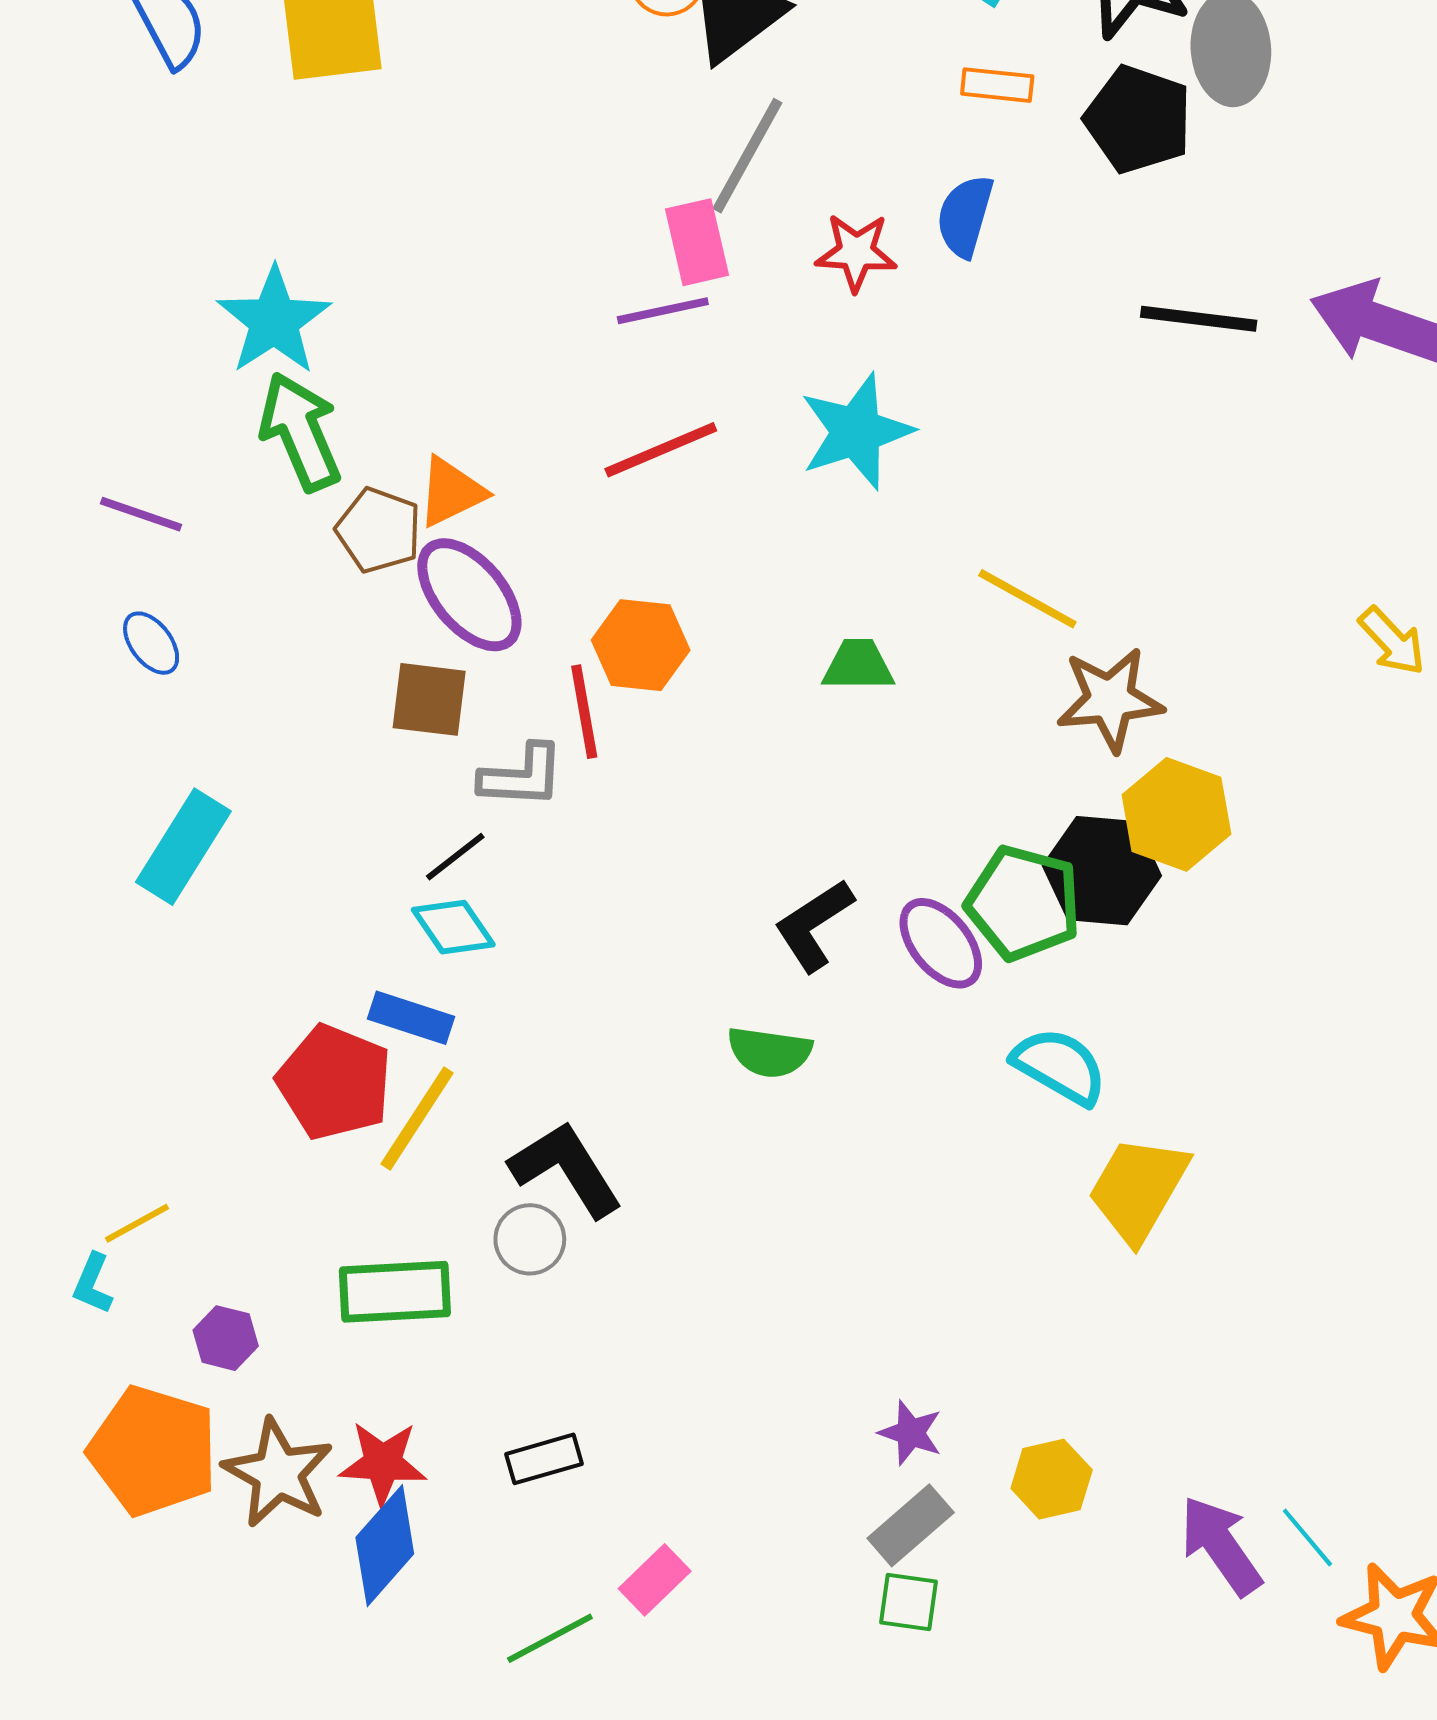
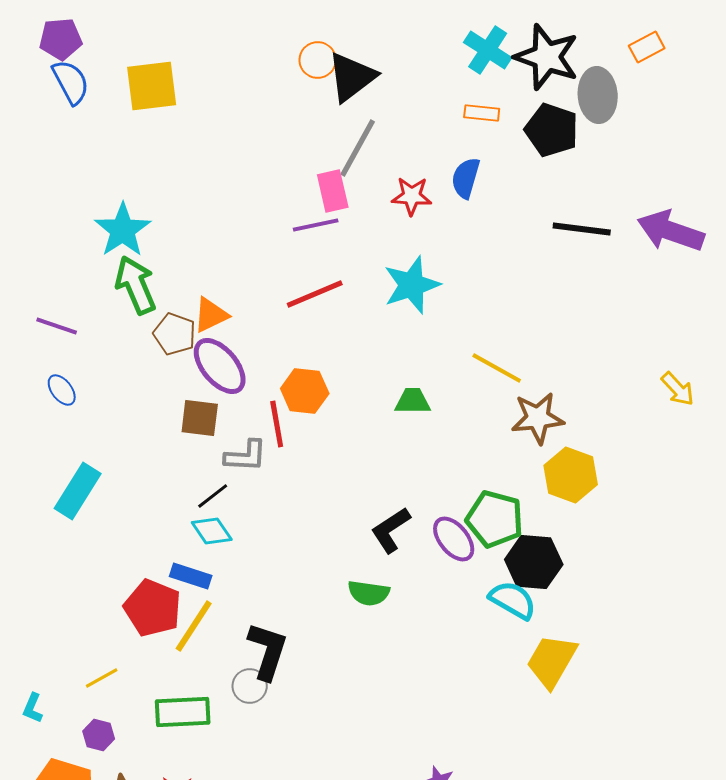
black hexagon: (1102, 871) -> (534, 562), moved
black L-shape: (566, 1169) -> (268, 651), turned 50
yellow line: (137, 1223) -> (102, 678), moved

